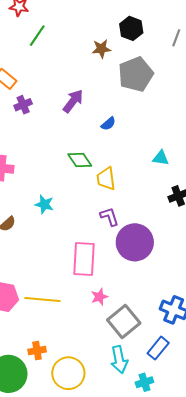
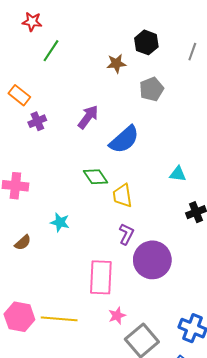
gray pentagon: (136, 74) -> (152, 89), size x0.7
blue semicircle: (108, 124) -> (124, 140), size x2.0
purple L-shape: (109, 217) -> (126, 234), turned 45

